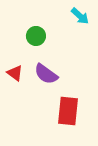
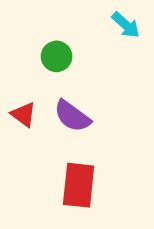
red rectangle: (68, 111) -> (79, 185), moved

